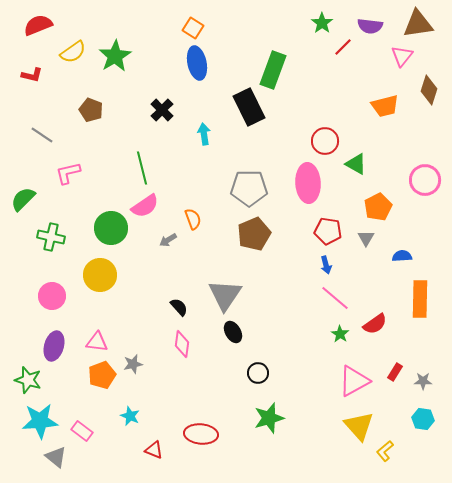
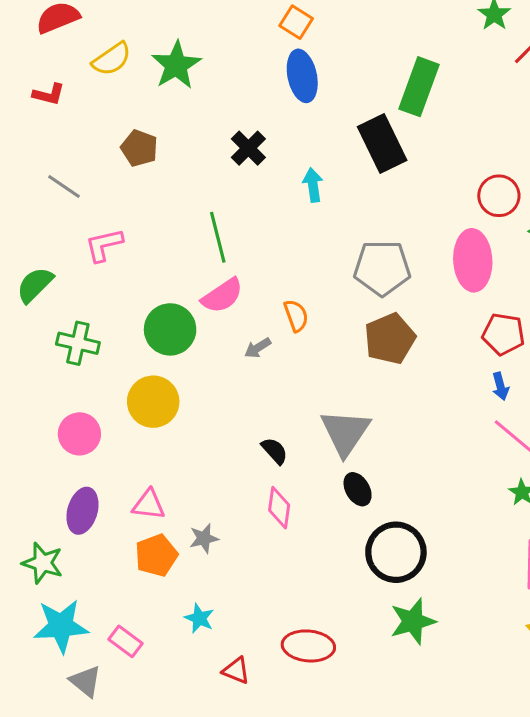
black circle: (258, 373) -> (396, 552), size x1.8

